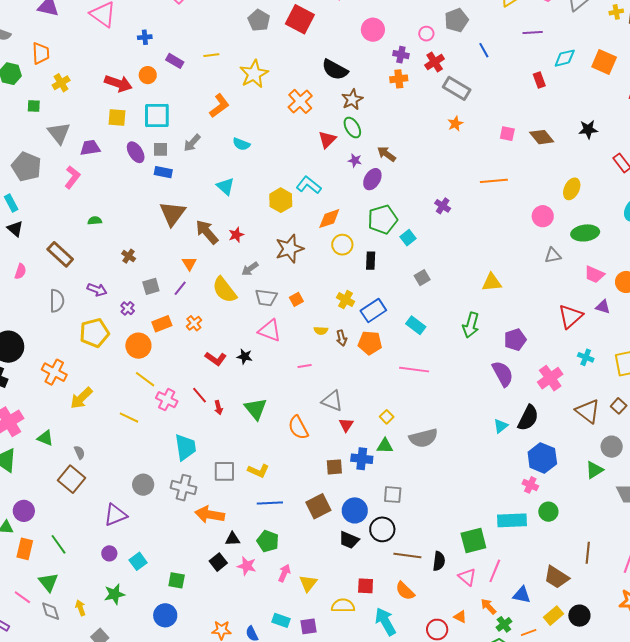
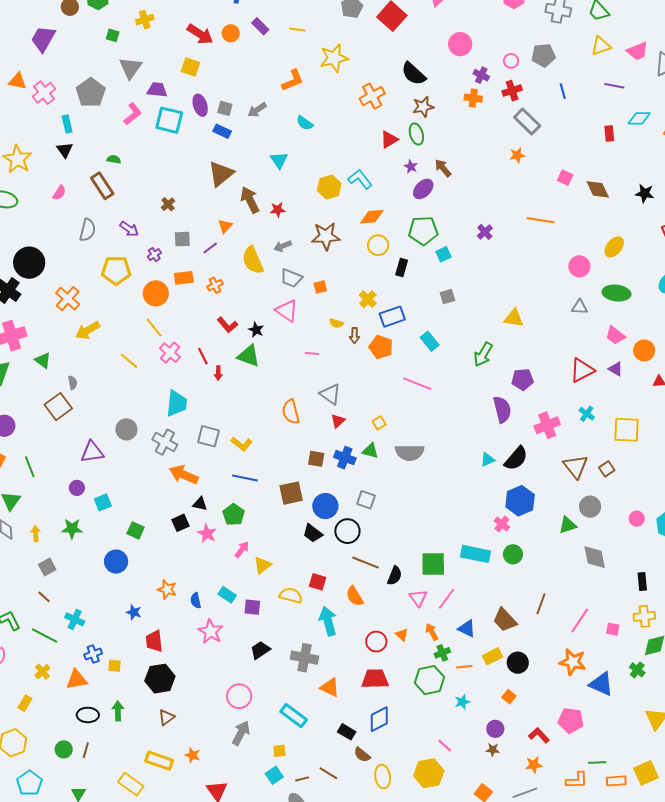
cyan square: (157, 115) -> (169, 120), moved
green semicircle: (95, 221) -> (114, 159), moved
green triangle: (256, 409) -> (249, 356), moved, turned -45

